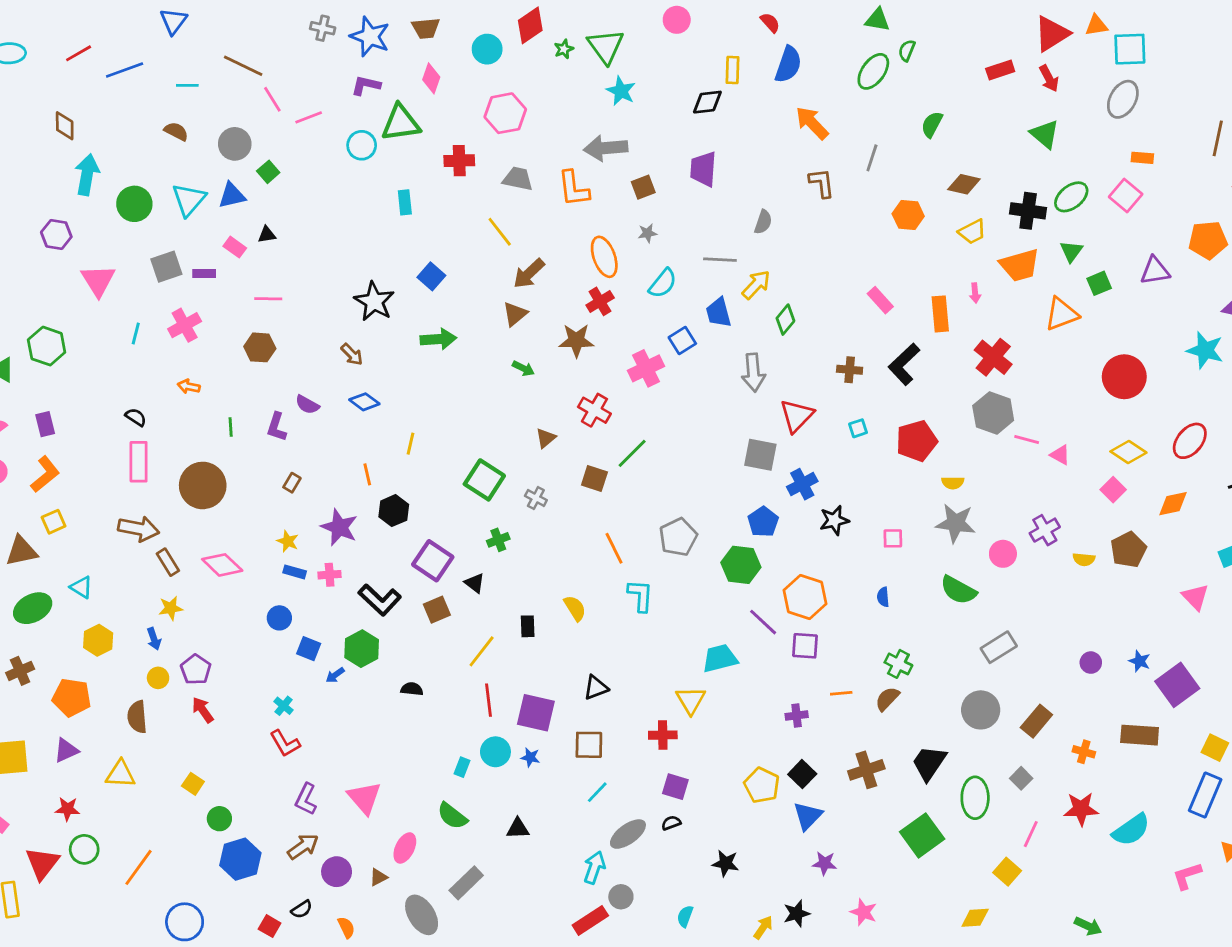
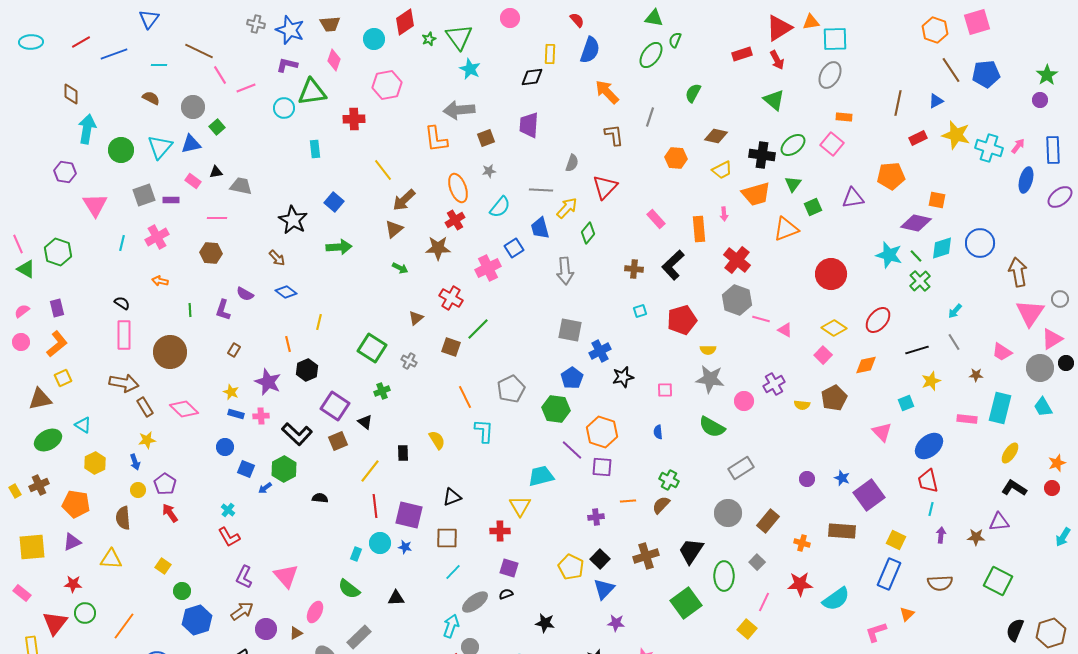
gray trapezoid: (518, 179) -> (241, 186), moved
red triangle: (797, 416) -> (605, 187), moved

